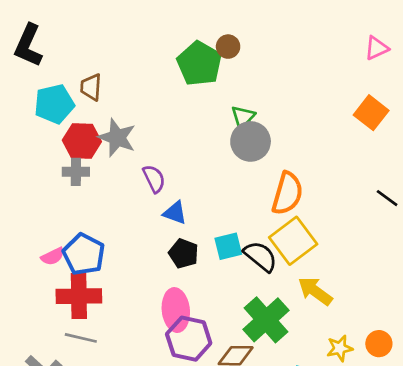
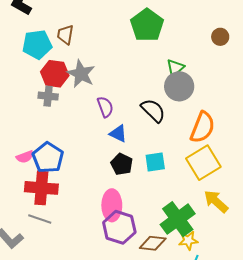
brown circle: (228, 47) -> (220, 37), moved
black semicircle: (260, 256) -> (153, 110), moved
yellow star: (340, 348) -> (188, 240), moved

